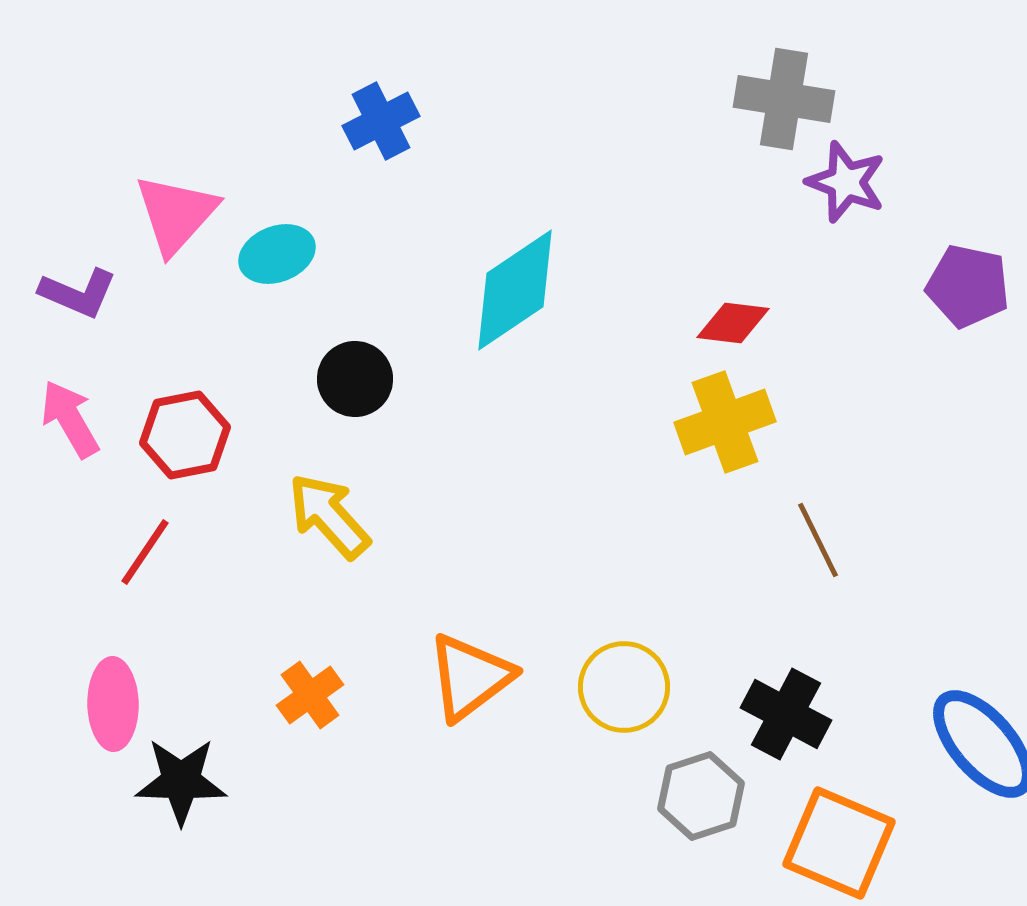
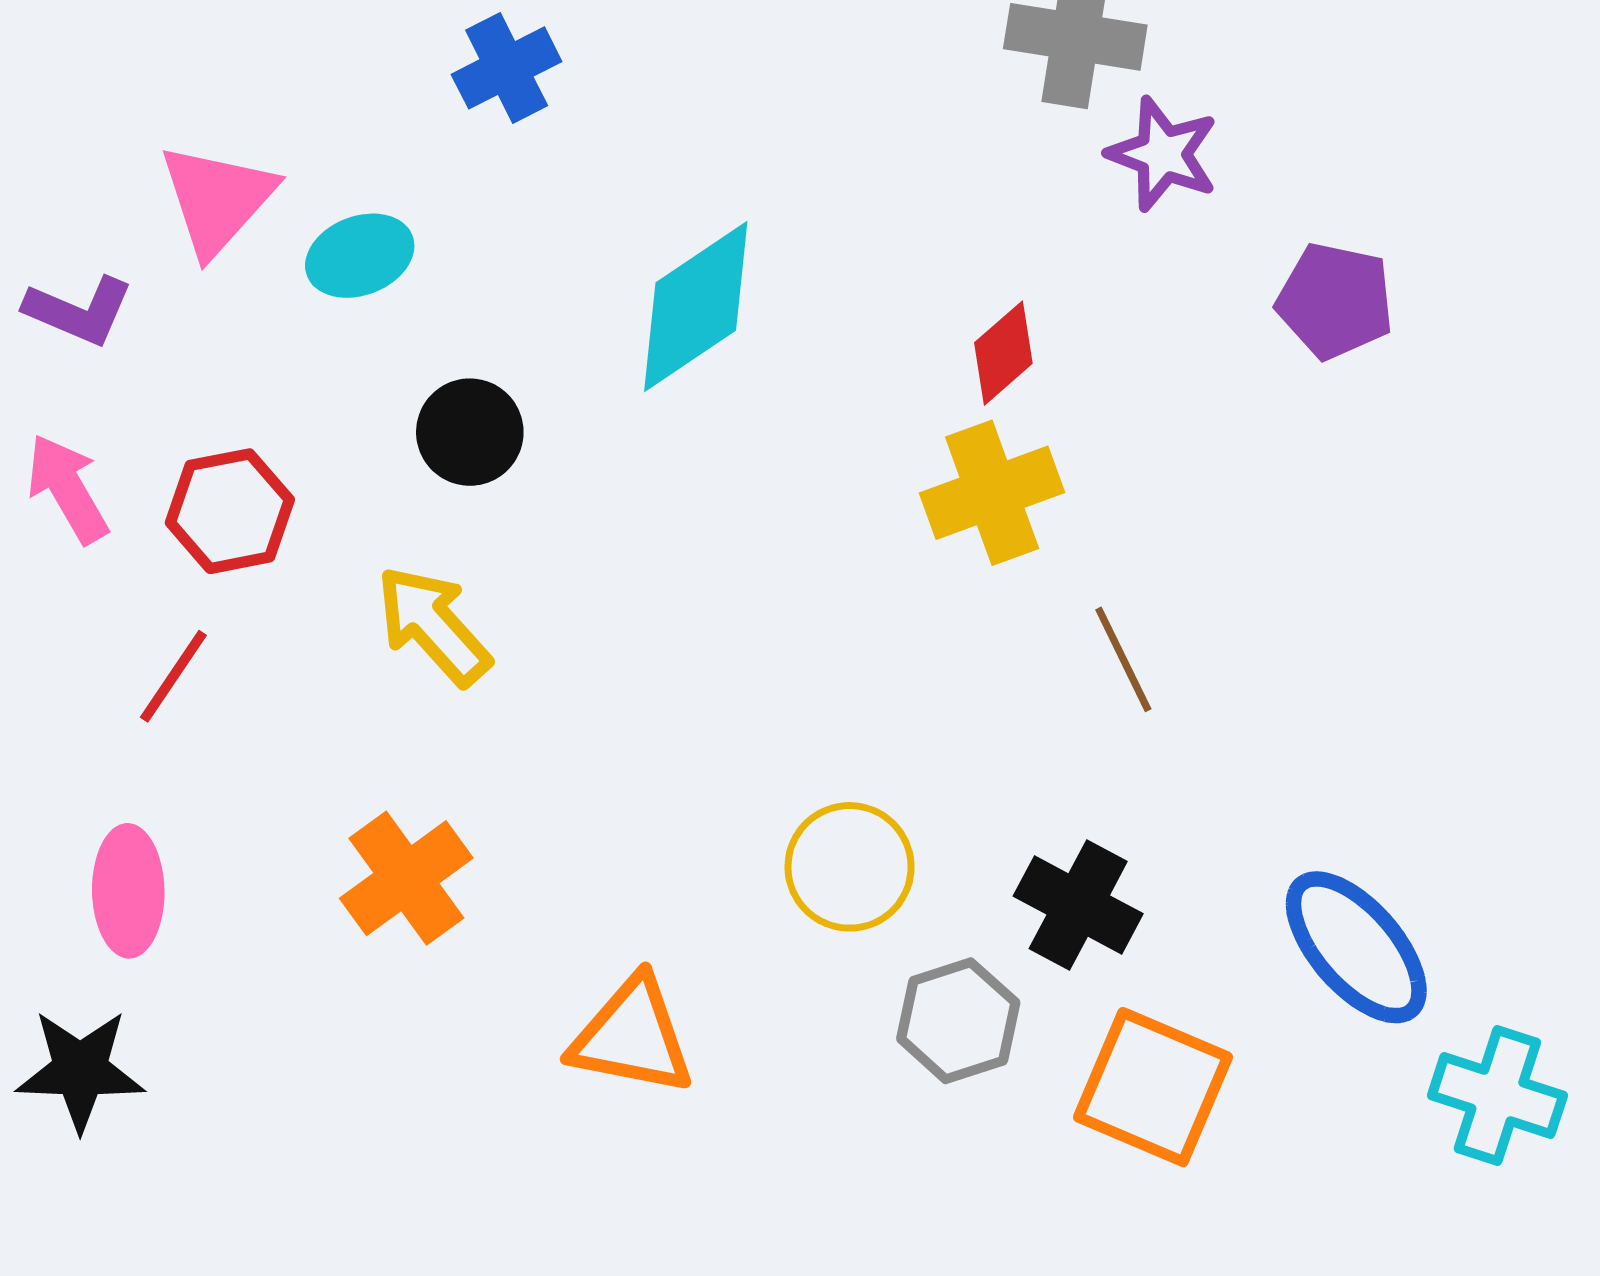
red diamond: (733, 323) -> (1003, 353), turned -48
orange triangle: (470, 677) -> (632, 1036), moved, turned 48
orange cross: (310, 695) -> (406, 878), size x1.4
black star: (181, 781) -> (80, 1070), moved

